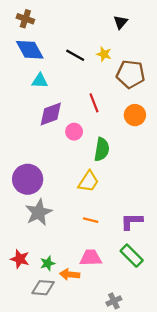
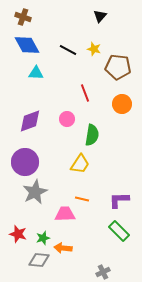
black triangle: (121, 22) -> (100, 16), moved
purple diamond: (51, 114) -> (30, 121), moved
pink trapezoid: (91, 258) -> (65, 214), moved

